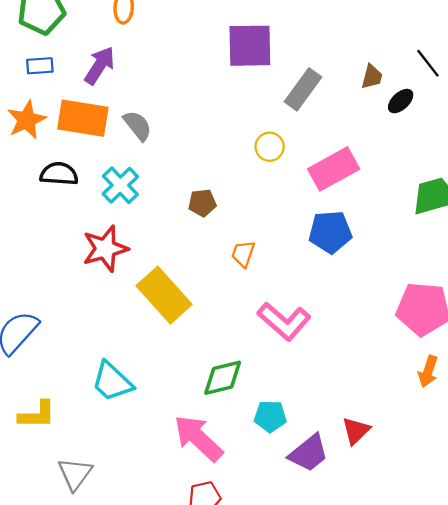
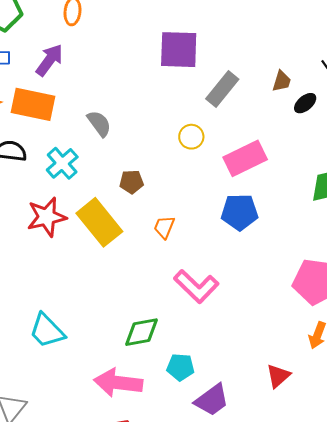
gray semicircle: (138, 126) -> (99, 124), moved
yellow rectangle: (164, 295) -> (99, 222), moved
red triangle: (356, 431) -> (278, 376), moved
pink arrow: (198, 438) -> (118, 383), turned -39

